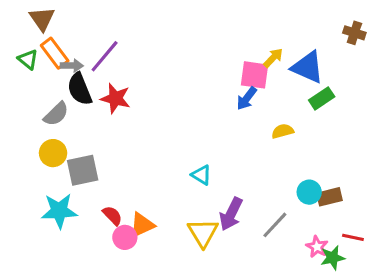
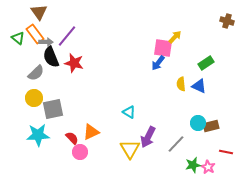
brown triangle: (42, 19) -> (39, 12), moved
blue triangle: (308, 67) -> (199, 86), moved, size x0.7
yellow semicircle: (283, 131) -> (181, 84), turned -80
orange triangle: (142, 225) -> (91, 132), moved
pink star: (317, 247) -> (208, 167), moved
green star: (333, 258) -> (193, 165), moved

